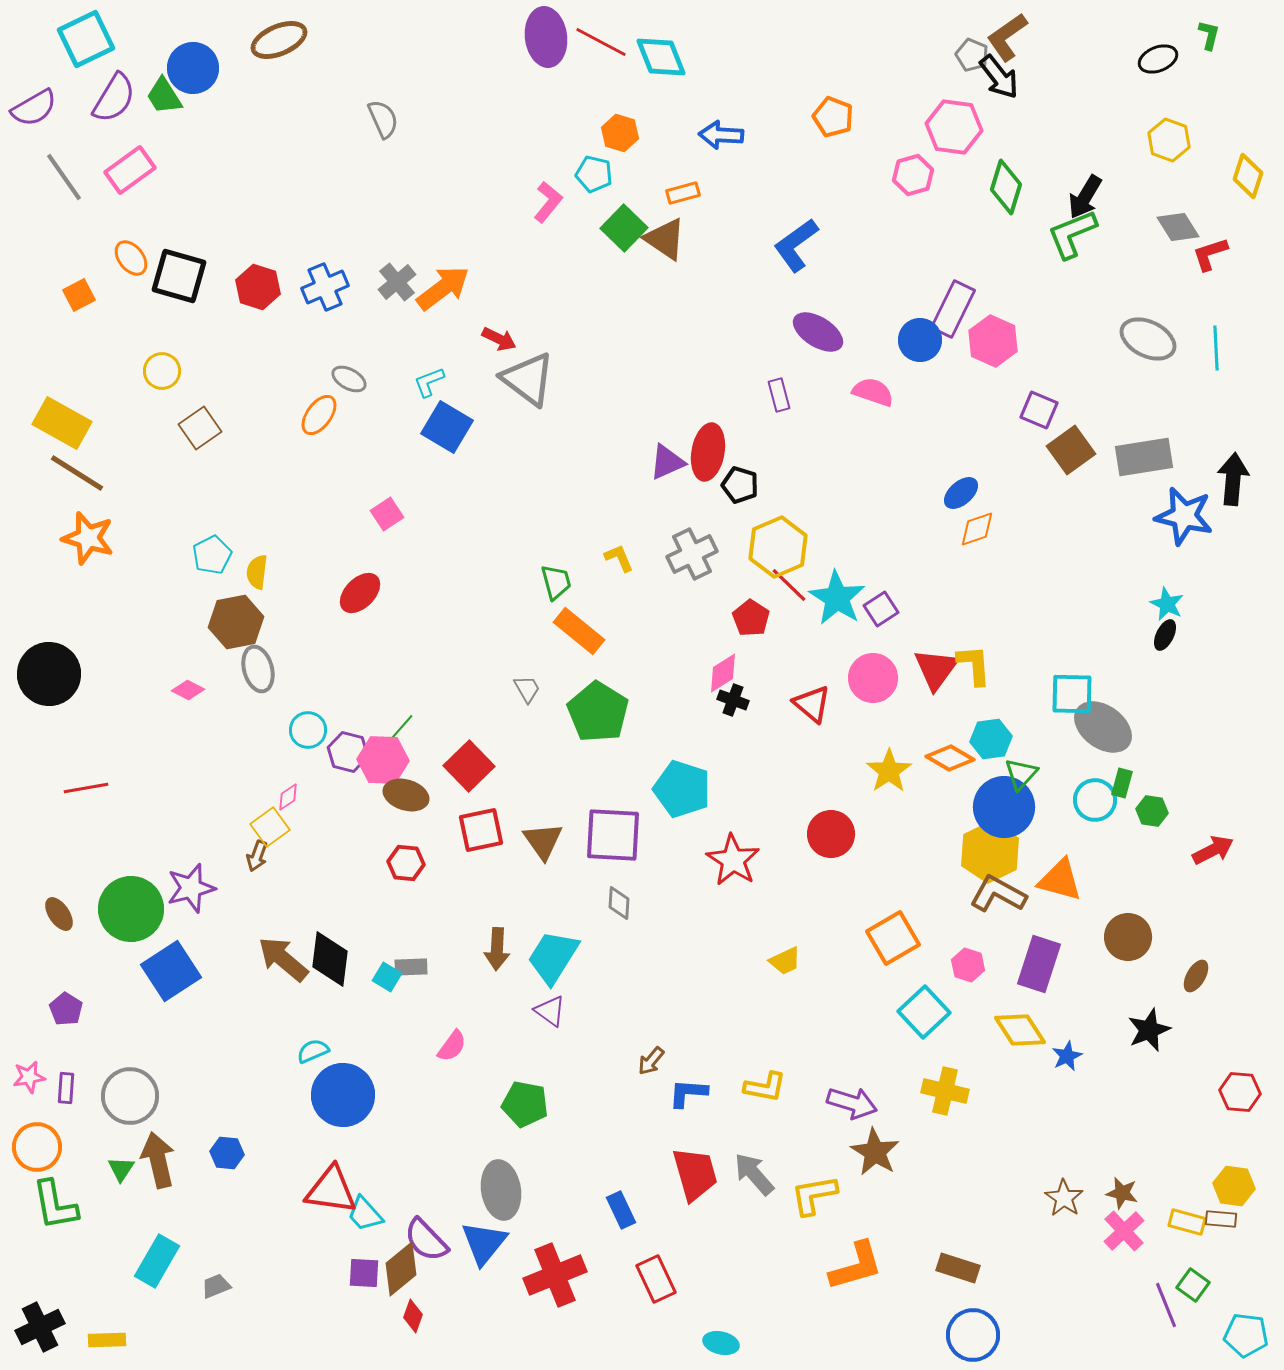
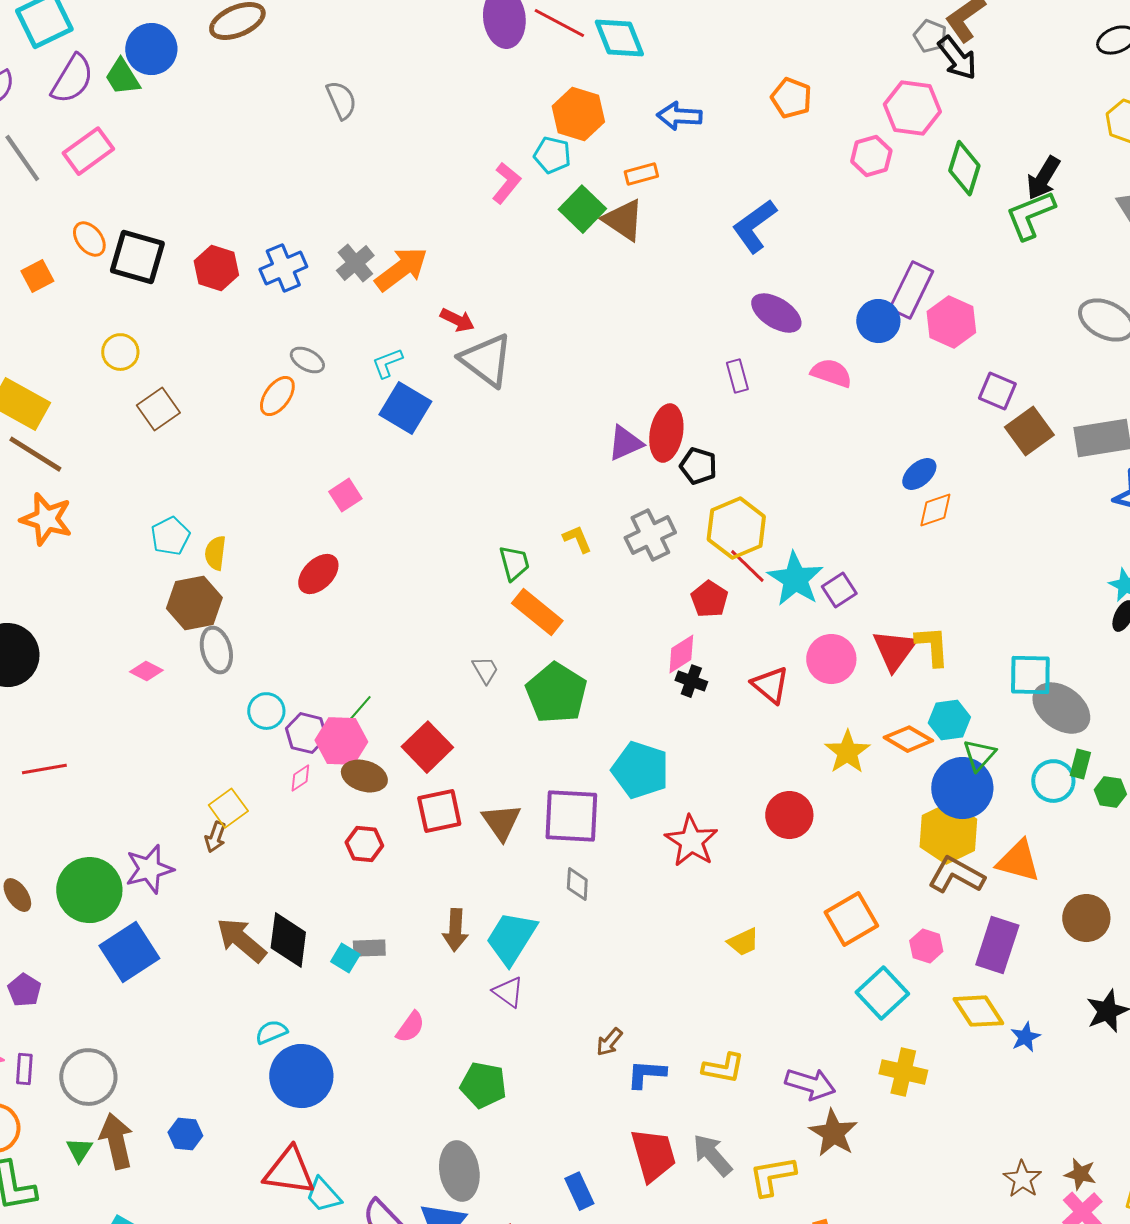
orange hexagon: (620, 133) -> (578, 114), size x1.4
pink diamond: (288, 797) -> (300, 778), moved

